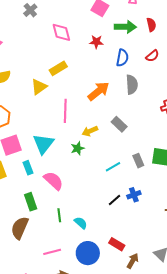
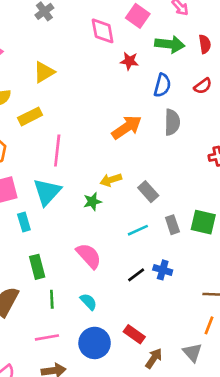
pink diamond: (61, 32) -> (103, 31), moved
yellow rectangle: (58, 68) -> (30, 116), moved
yellow triangle: (39, 87) -> (44, 72), moved
pink line: (65, 111) -> (57, 151), moved
gray rectangle: (119, 124) -> (148, 192), moved
pink semicircle: (53, 181) -> (89, 256), moved
blue cross: (134, 195) -> (163, 270), turned 32
green rectangle: (31, 202) -> (37, 267), moved
green line: (59, 215) -> (52, 299), moved

